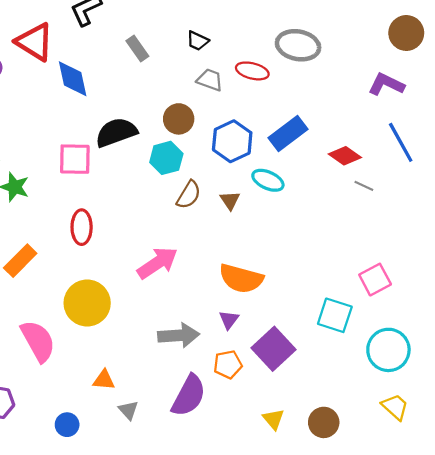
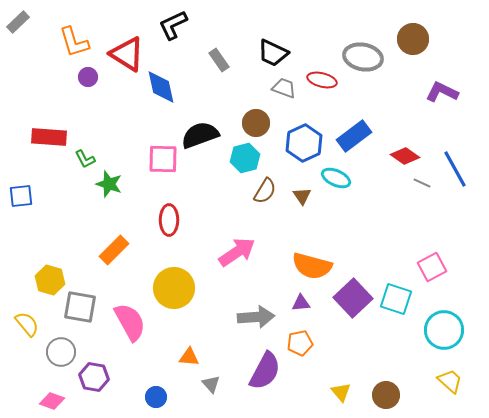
brown circle: (406, 33) -> (413, 39), moved
black trapezoid: (198, 41) -> (273, 53), size x1.5
blue line: (401, 142) -> (455, 169), moved
purple triangle: (229, 320) -> (301, 303), turned 48
purple square: (273, 349) -> (353, 298), moved

